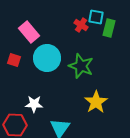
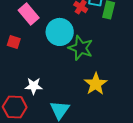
cyan circle: (47, 58) -> (60, 32), moved

